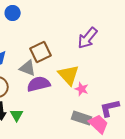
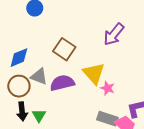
brown square: (41, 52) -> (64, 49), turned -30
gray triangle: (28, 68) -> (39, 77), moved

